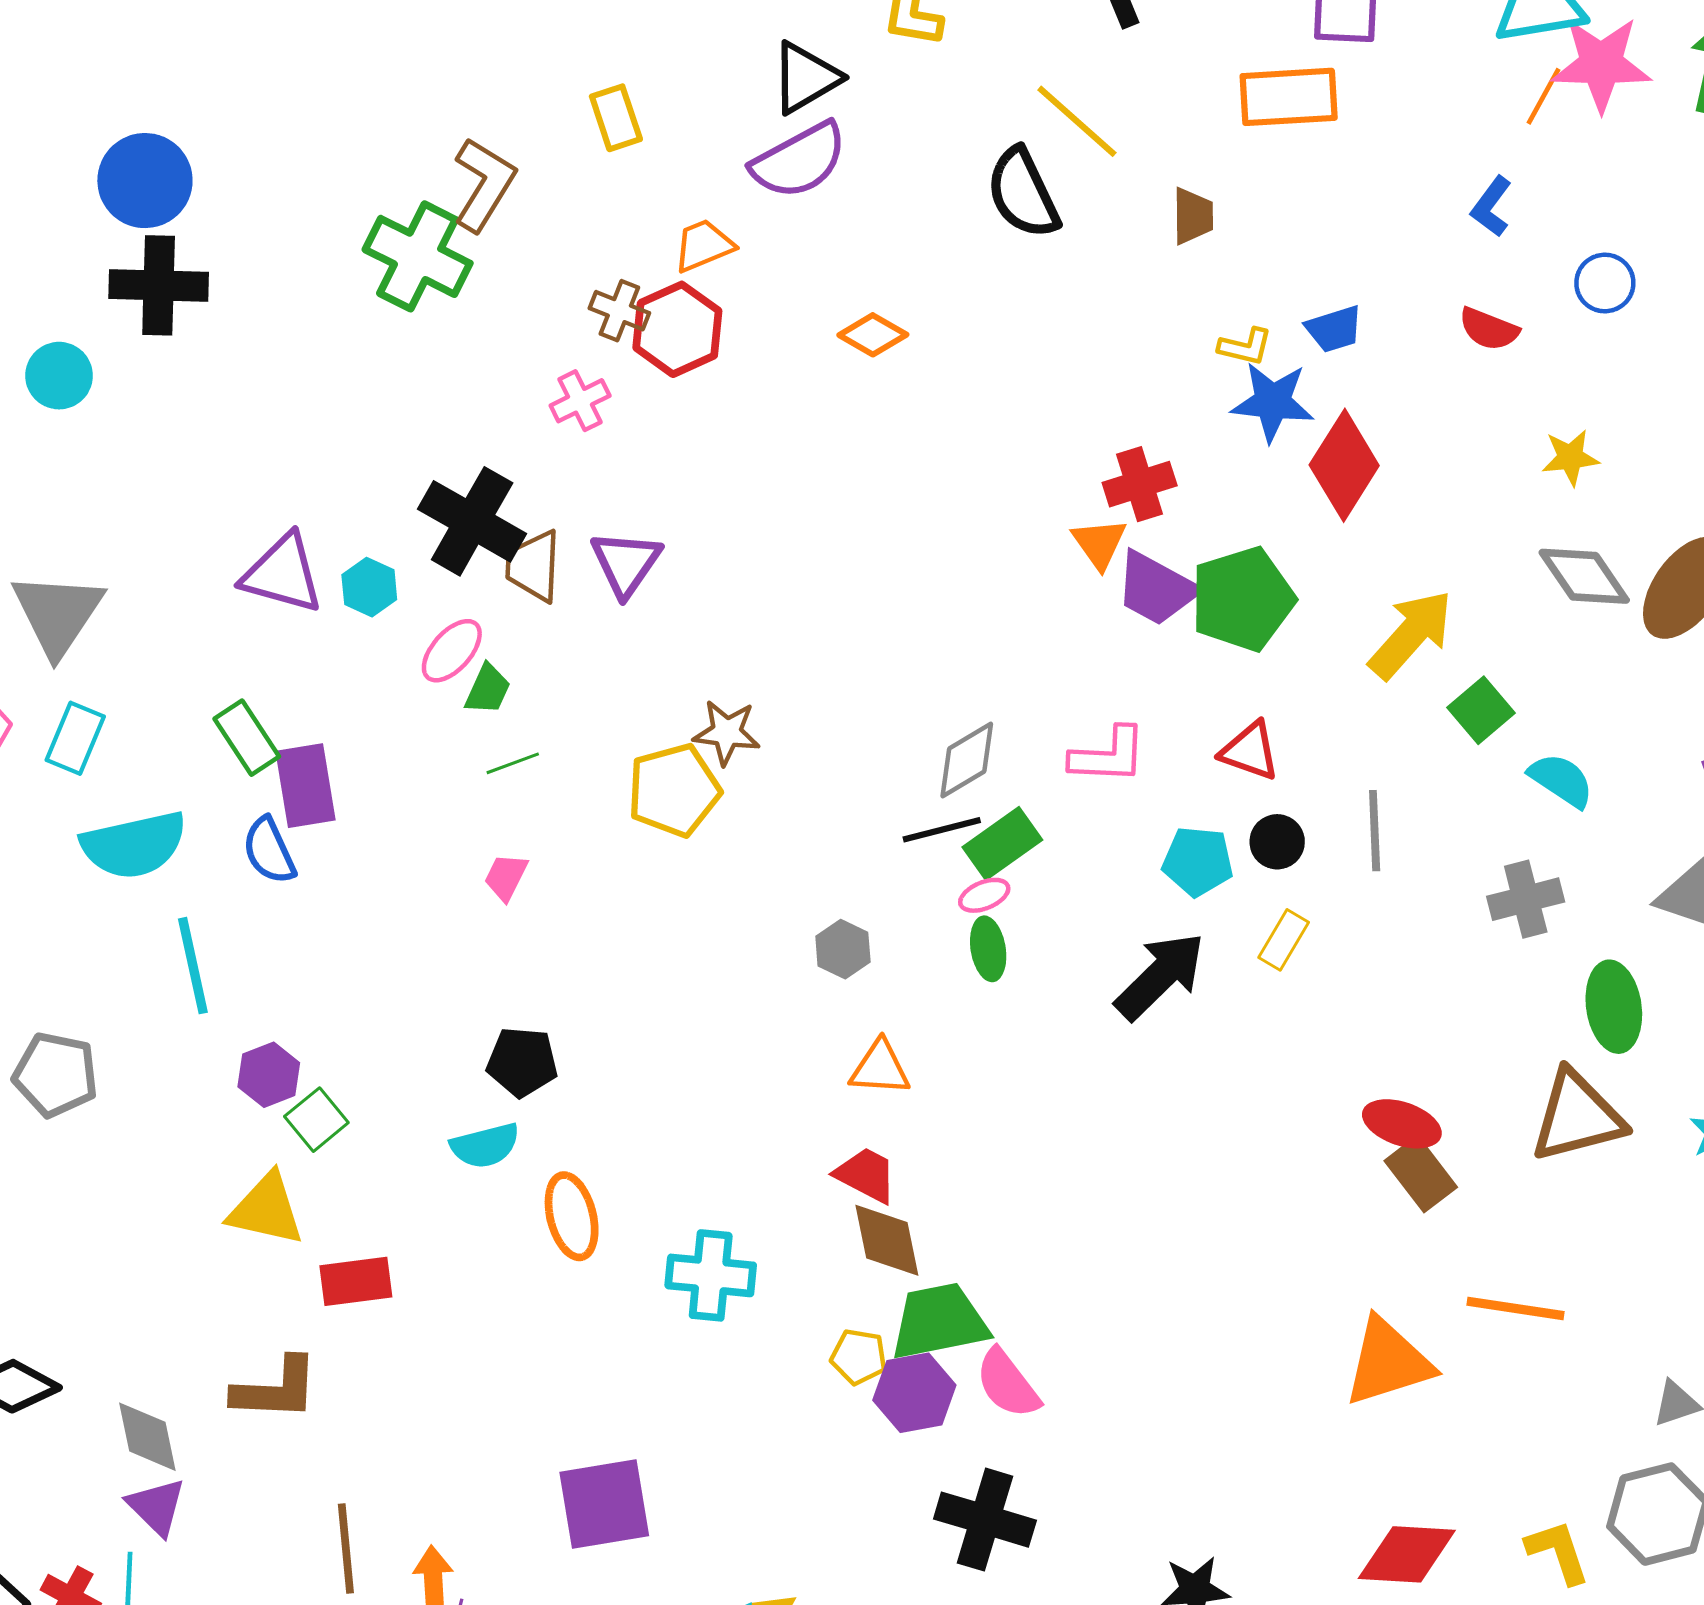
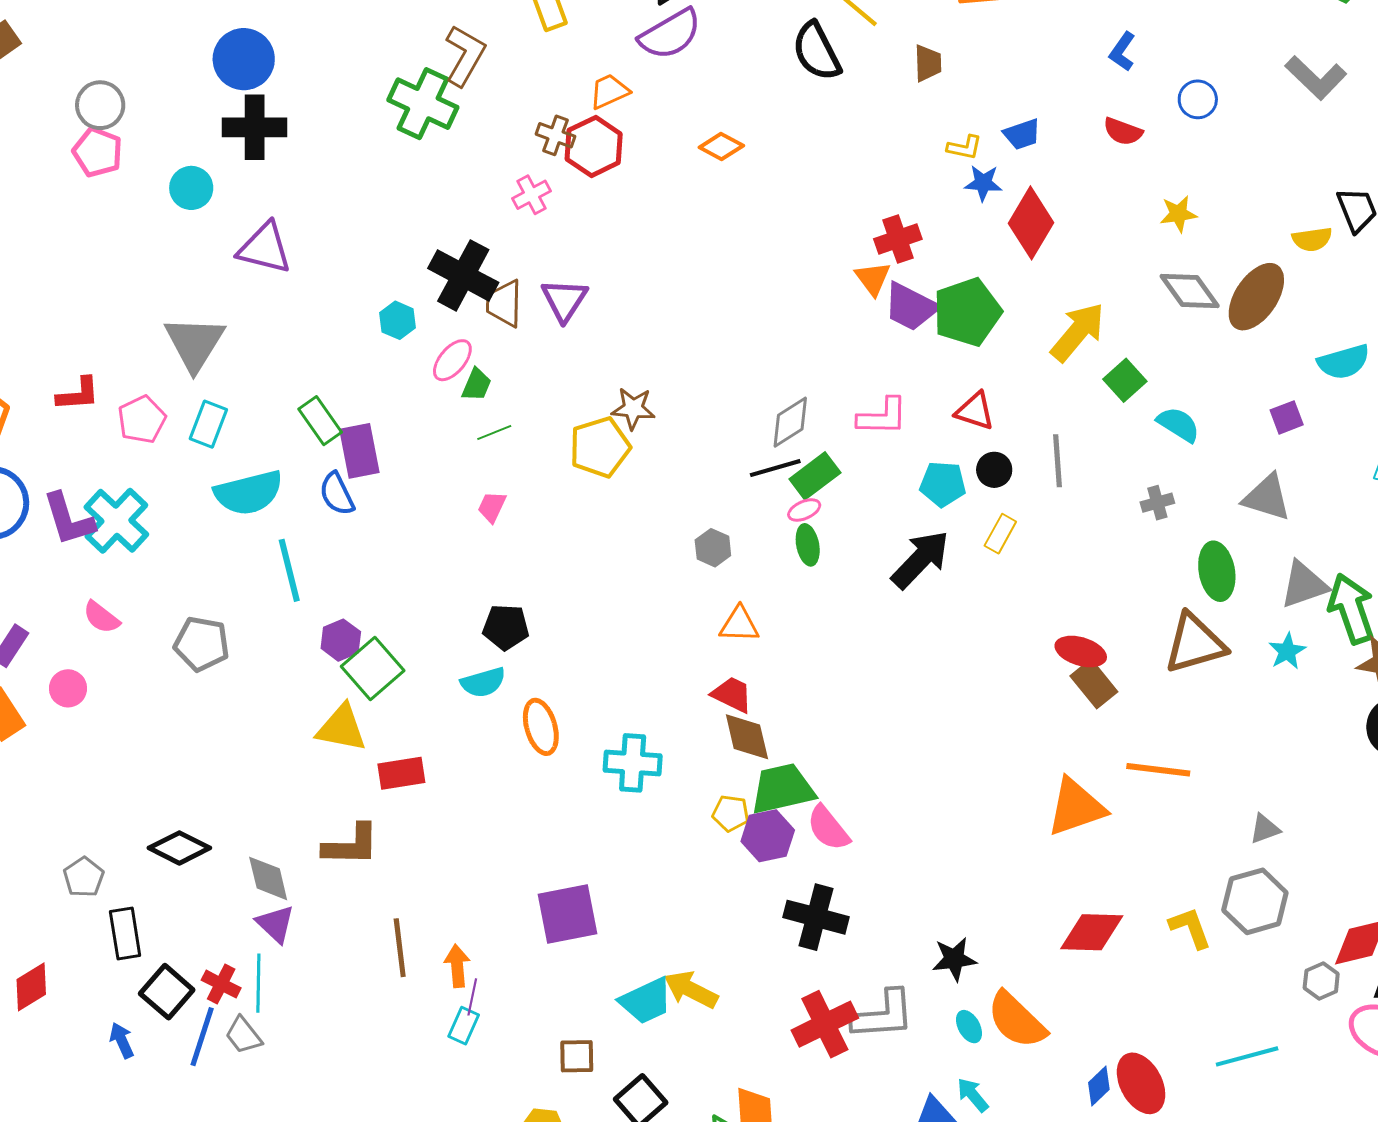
blue star: (1273, 402) -> (983, 183), size x0.7
purple triangle: (283, 574) -> (265, 248), moved
gray cross: (1526, 899) -> (1157, 503), size x0.7
green square: (316, 1120) -> (373, 668), size x1.5

